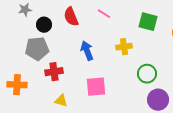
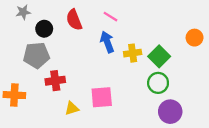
green square: (148, 22) -> (159, 56), moved, turned 30
blue arrow: (87, 51) -> (107, 42), moved
yellow triangle: (61, 101) -> (72, 108), moved, turned -32

